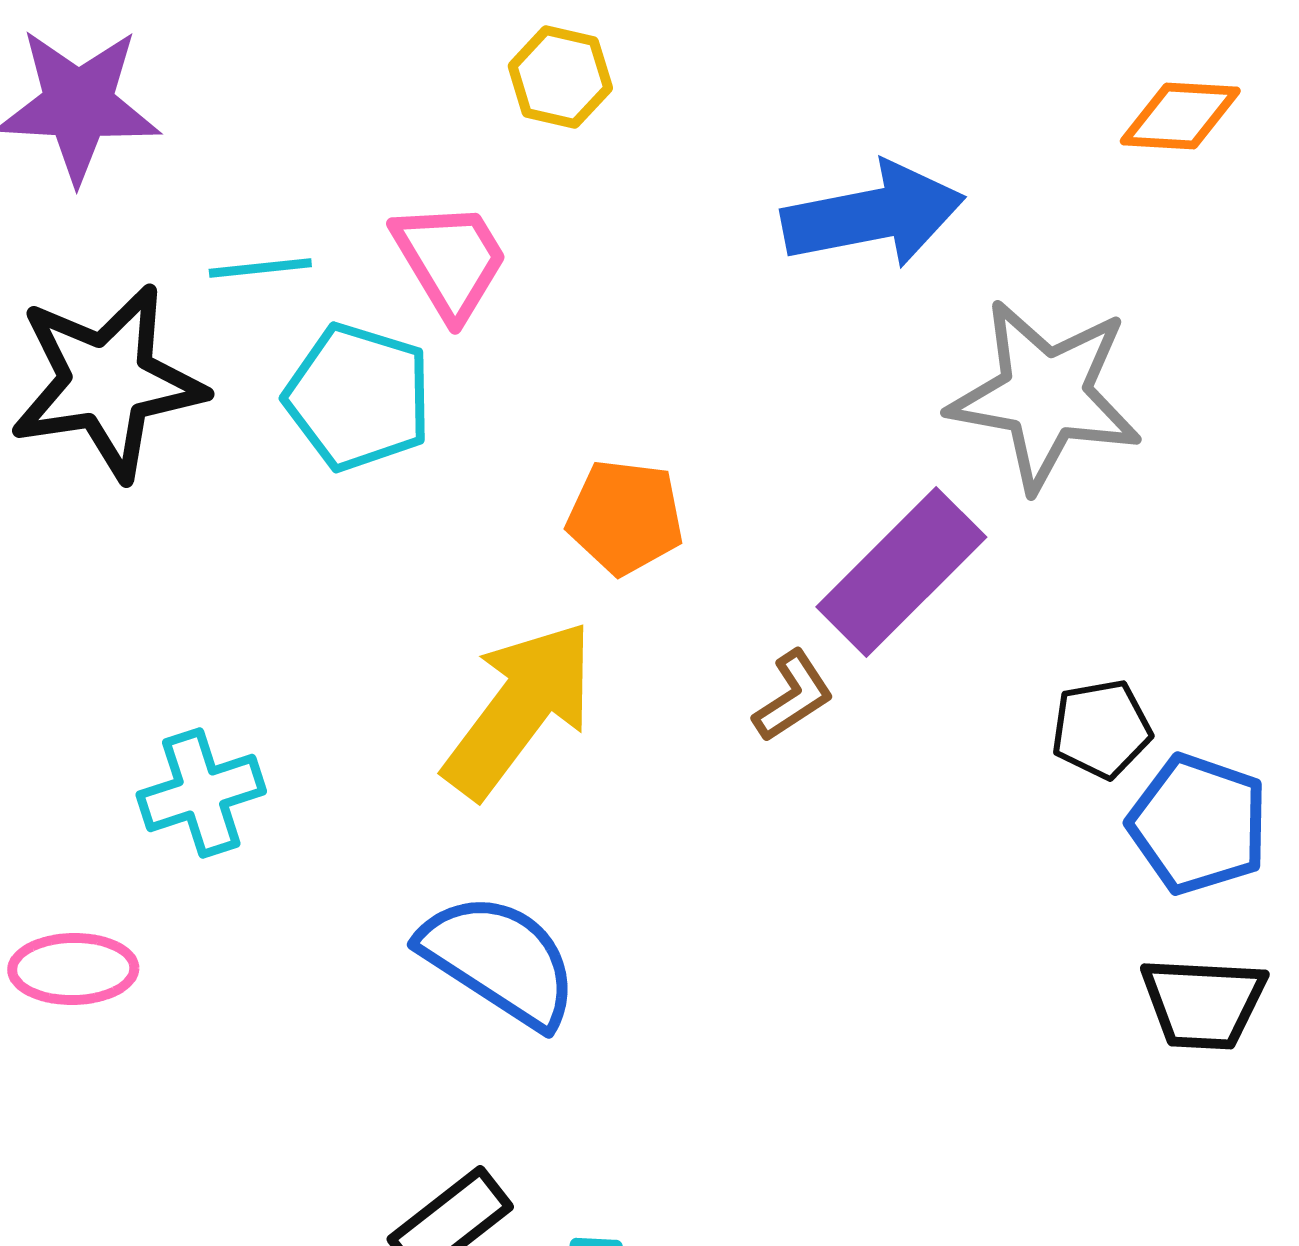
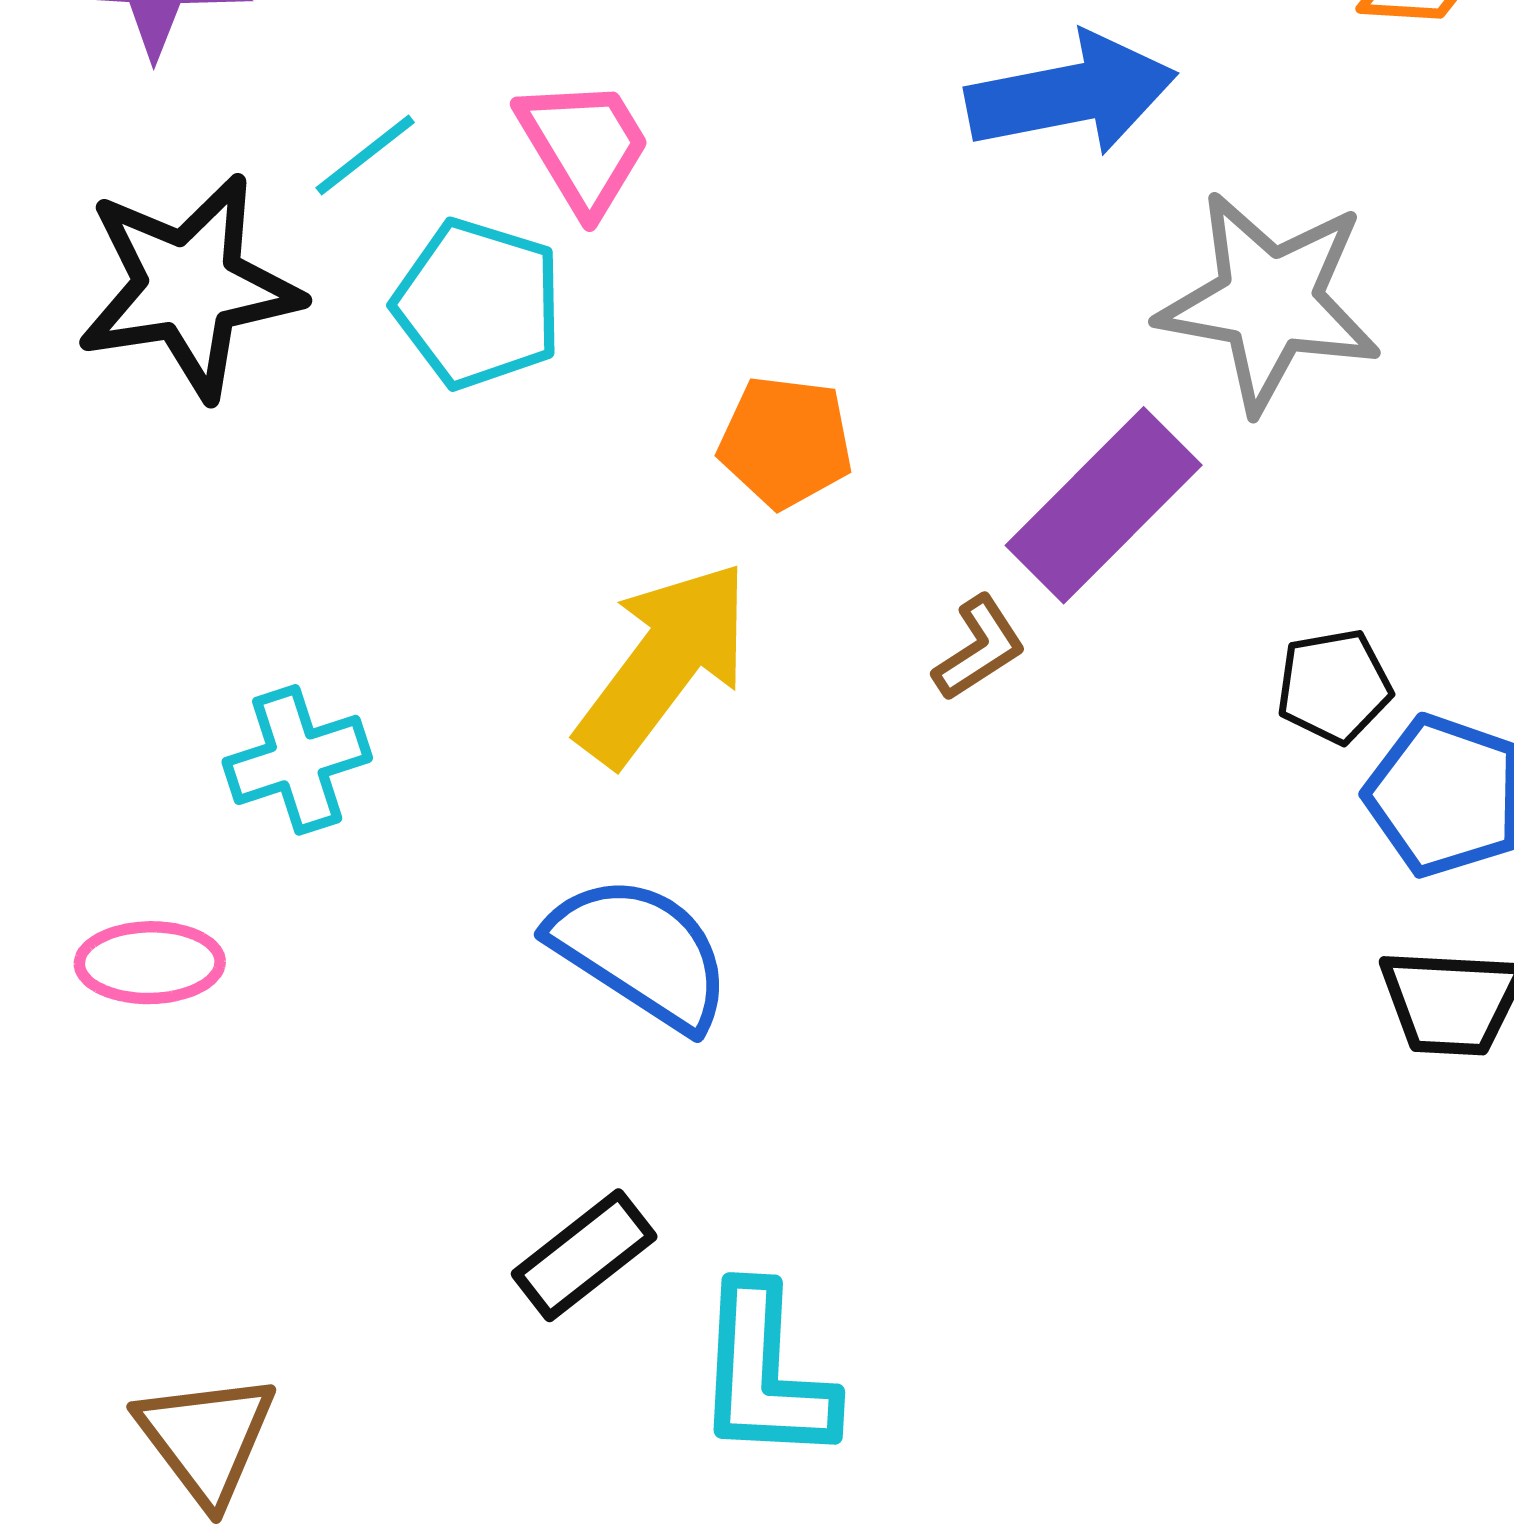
cyan line: (260, 268) -> (365, 155), turned -32

